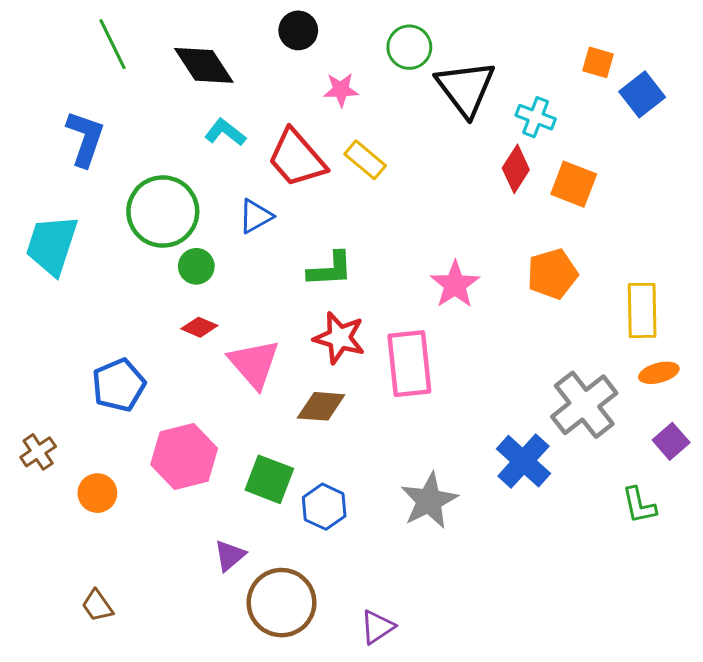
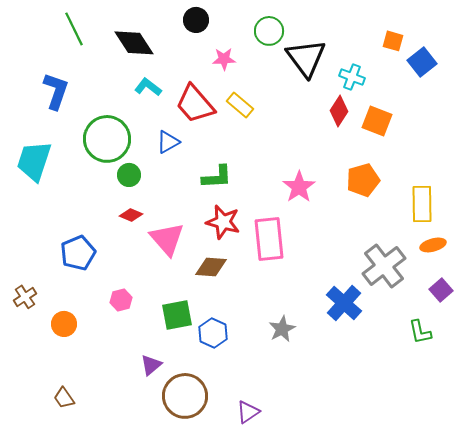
pink hexagon: (184, 457) -> (121, 300), size x0.5
green square: (269, 479) -> (177, 315), turned -32
gray star: (429, 501) -> (282, 329), size x0.7

